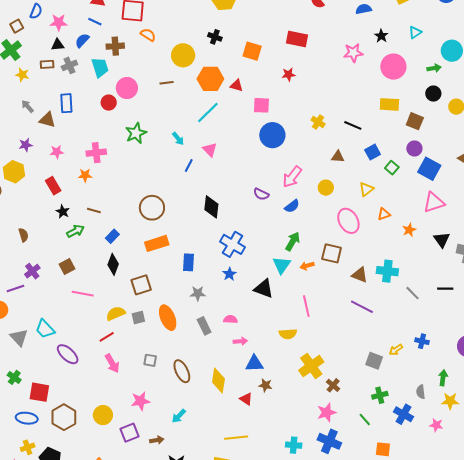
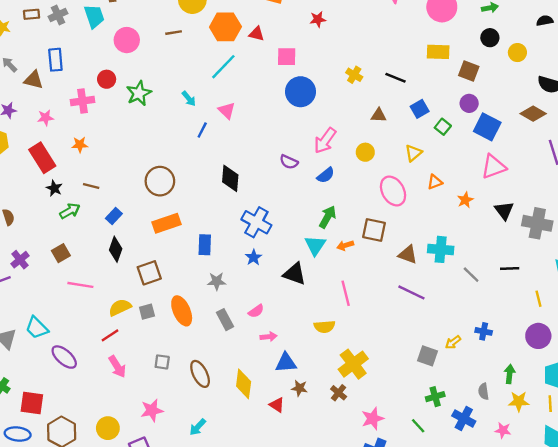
red circle: (109, 103) -> (107, 79), moved
pink cross: (96, 153) -> (82, 101), moved
red rectangle: (53, 186) -> (42, 158), size x1.4
pink semicircle: (230, 319) -> (256, 311), turned 144
brown cross: (333, 385) -> (339, 393), moved

